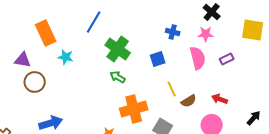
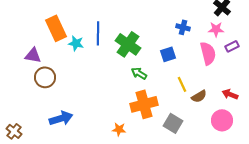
blue line: (94, 22) -> (98, 33), moved, turned -30
cyan star: (66, 57) -> (76, 43), moved
purple rectangle: (227, 59) -> (232, 46), moved
green arrow: (118, 77) -> (139, 73), moved

